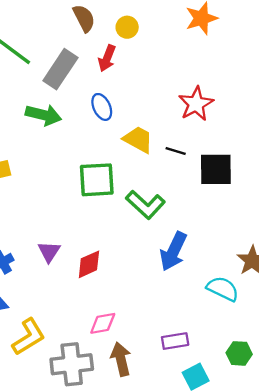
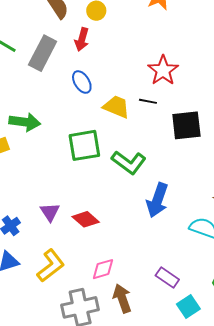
green arrow: (43, 115) -> (25, 122), moved
black line: (176, 151) -> (148, 101), moved
red diamond: (89, 264) -> (86, 219), turned 72
yellow L-shape: (29, 337) -> (51, 266), moved
purple rectangle: (175, 341) -> (167, 278), turned 50

